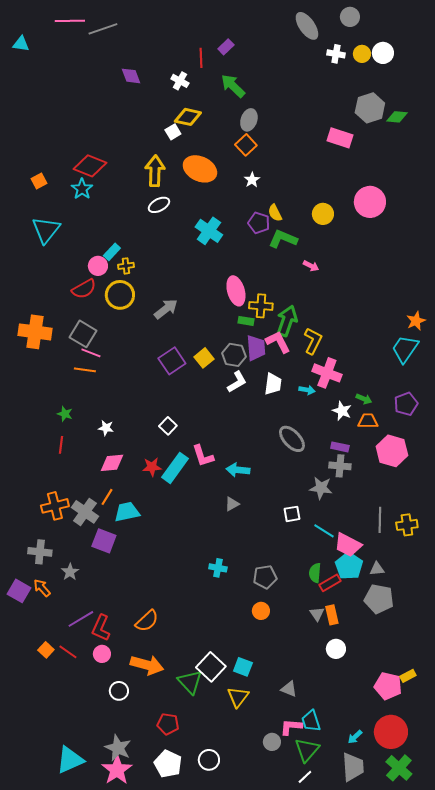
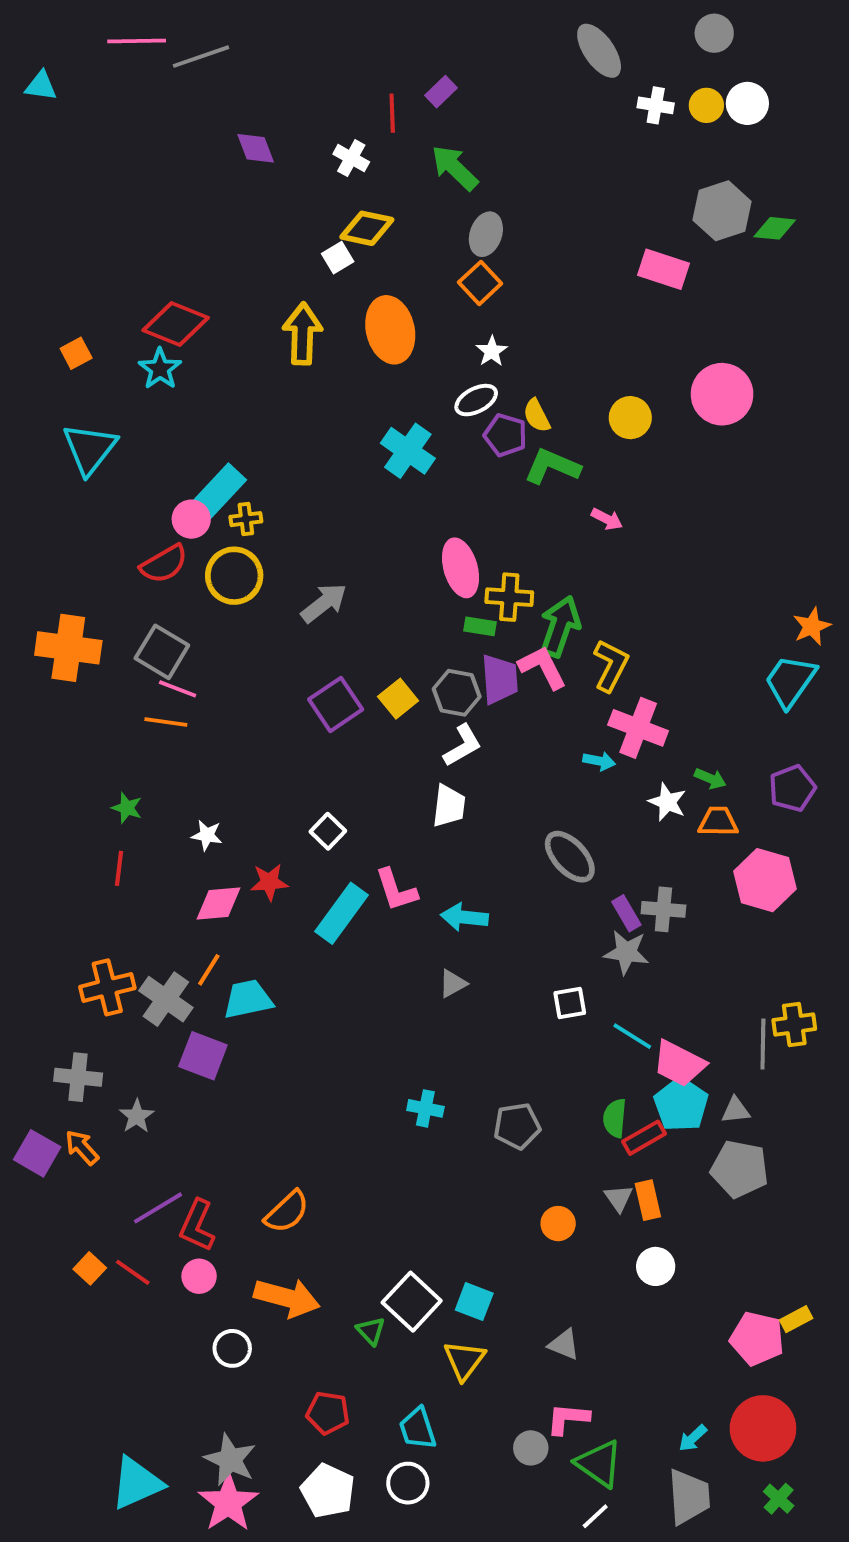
gray circle: (350, 17) -> (714, 33), moved
orange ellipse: (200, 169) -> (390, 330), turned 52
white ellipse: (159, 205) -> (476, 400), moved
cyan rectangle: (112, 252) -> (219, 492), size x1.6
white trapezoid: (273, 384) -> (449, 806), moved
purple rectangle: (340, 447) -> (626, 913), moved, turned 48
red star: (152, 467) -> (269, 882), moved
gray line: (380, 520) -> (763, 1044), moved
orange circle: (261, 611) -> (558, 1224), moved
green triangle: (190, 682) -> (371, 1331), size x0.6
cyan trapezoid: (311, 721) -> (418, 1428), moved
green triangle: (307, 750) -> (599, 1464), turned -36
green cross: (399, 768) -> (779, 1499), size x0.6

